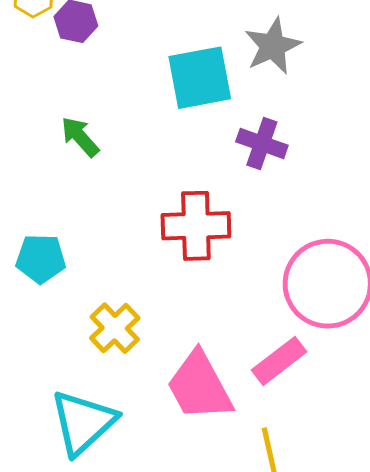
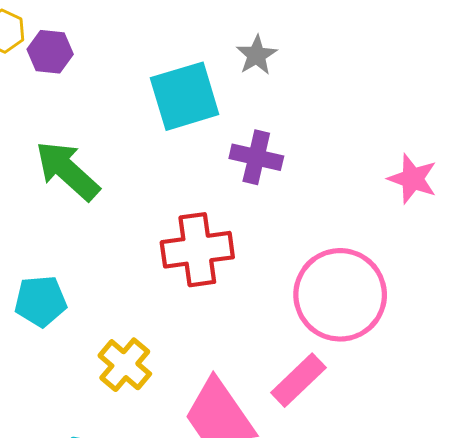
gray star: (273, 46) -> (257, 55), size x0.7
green arrow: (80, 137) -> (67, 171), size x1.5

